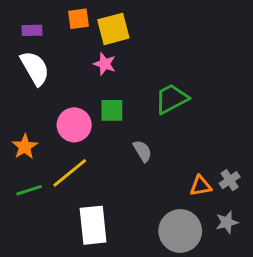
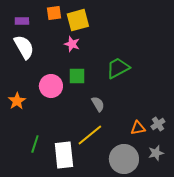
yellow line: (70, 173) -> (90, 135), moved
green line: (29, 190) -> (35, 144), moved, turned -54

